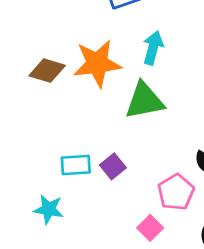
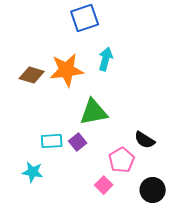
green triangle: (144, 101) -> (94, 112), moved

